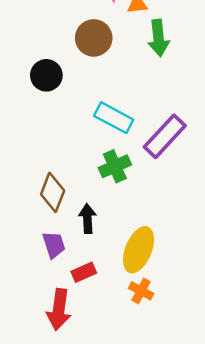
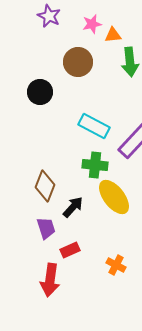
green cross: (115, 166) -> (95, 165), turned 30
black arrow: (87, 219) -> (73, 207), turned 45
yellow ellipse: (139, 250) -> (114, 197), moved, turned -60

